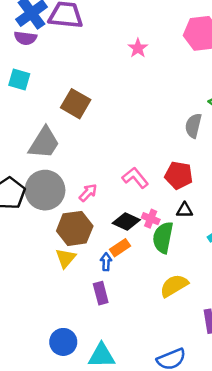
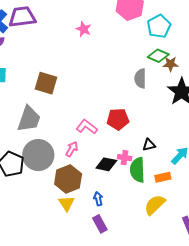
red pentagon: (179, 175) -> (118, 119), moved
pink L-shape: (135, 178) -> (87, 127), moved
orange rectangle: (120, 248) -> (163, 177), moved, turned 35

